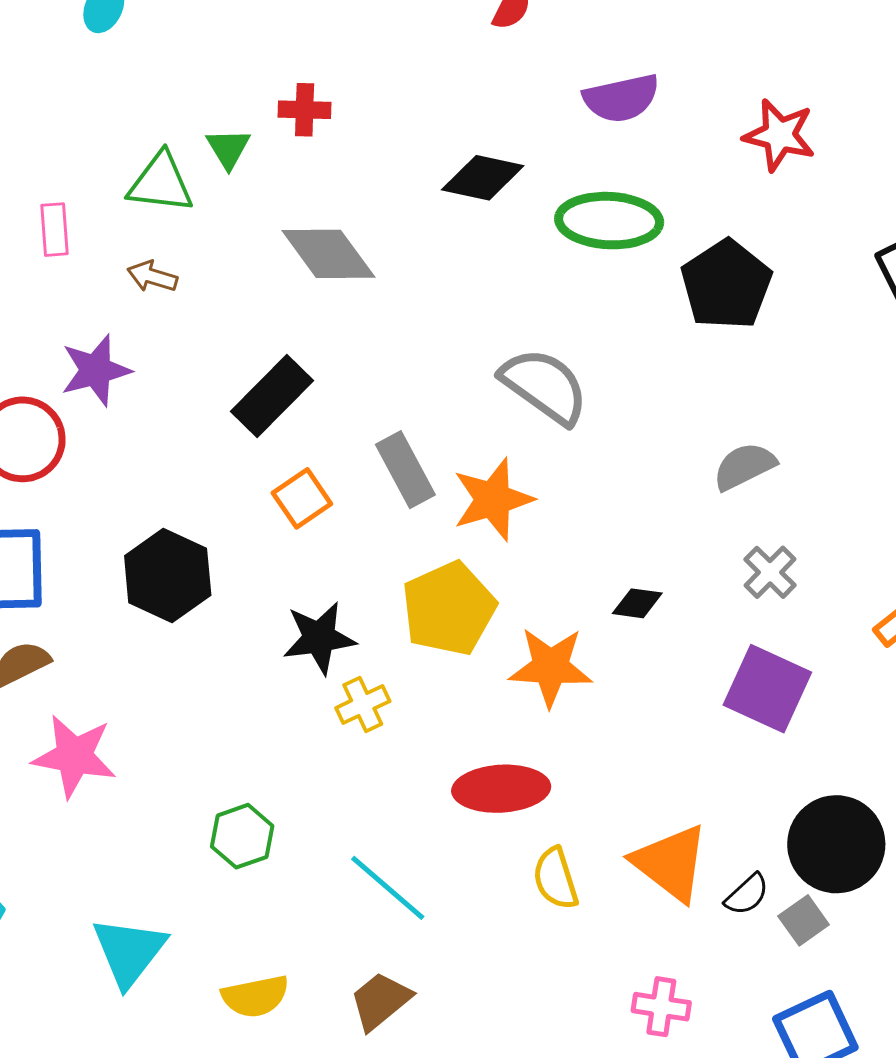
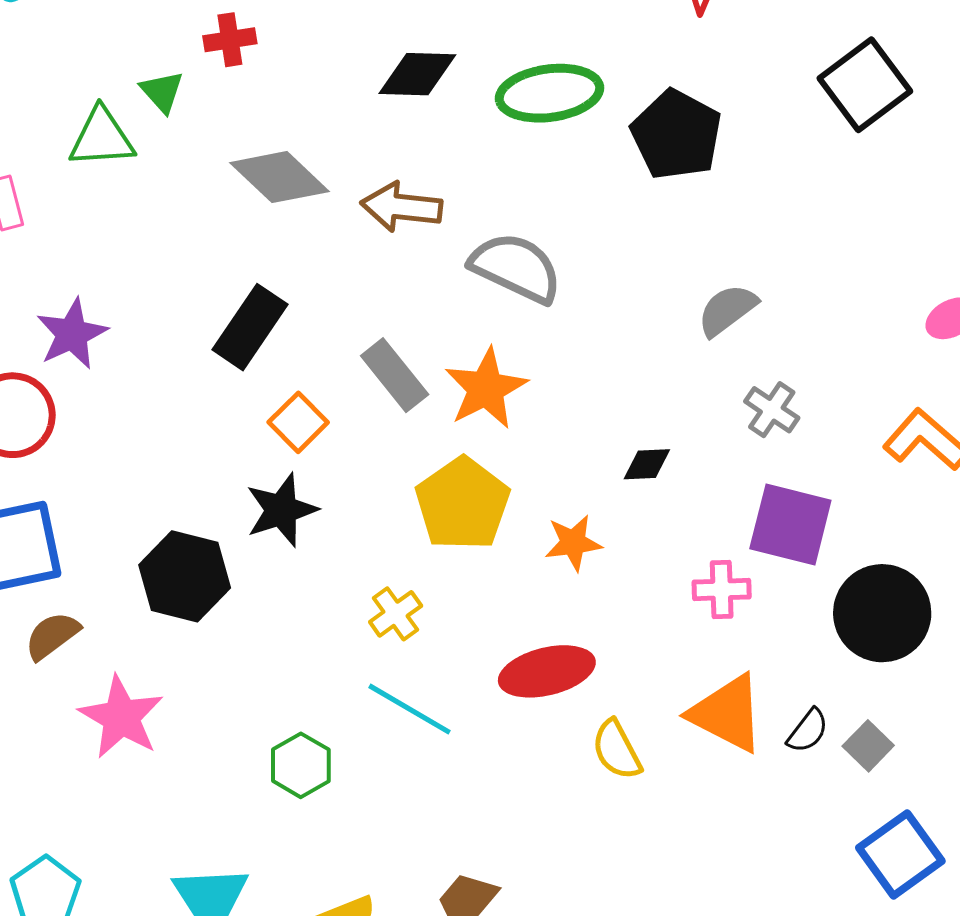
brown arrow: (152, 277) -> (401, 207), moved, size x1.6
black hexagon: (168, 576) -> (185, 576), moved
black star: (319, 638) -> (281, 510), moved
orange star: (550, 667) -> (573, 543), size x0.7
pink star: (74, 756) -> (121, 717), turned 30
black circle: (836, 844) -> (882, 613), moved
cyan line: (388, 888) -> (410, 709), moved
pink cross: (661, 1007) -> (722, 589), moved

